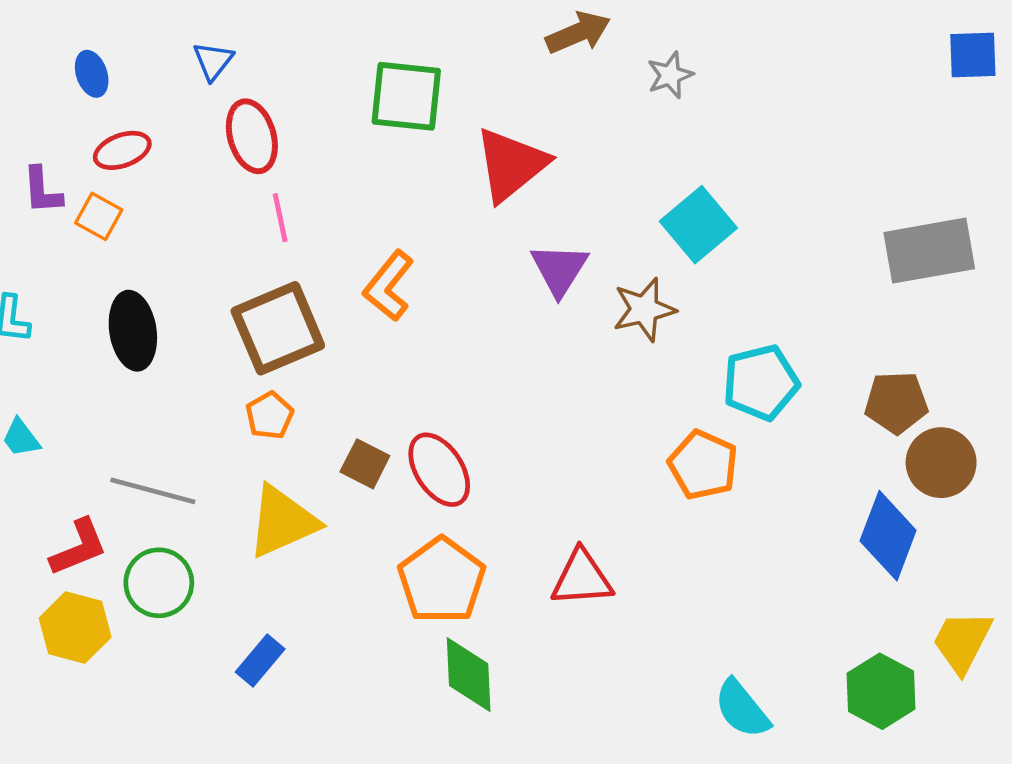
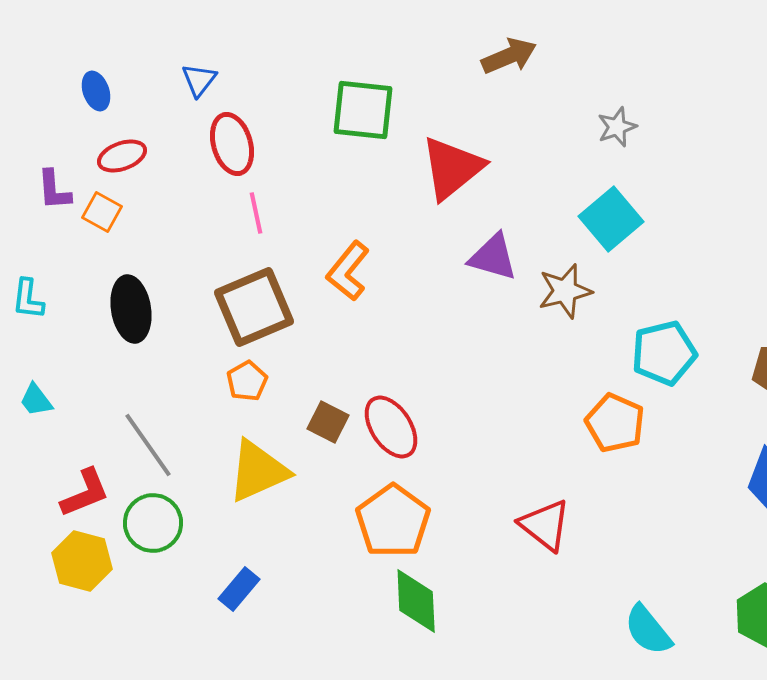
gray star: (670, 75) -> (617, 127), moved
purple triangle: (559, 269) -> (493, 257), turned -46
gray line: (153, 491) -> (148, 445), turned 40
red triangle: (582, 578) -> (545, 525), moved, turned 42

